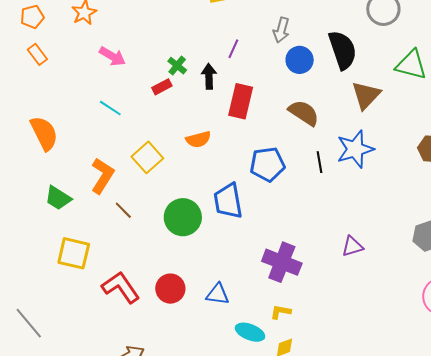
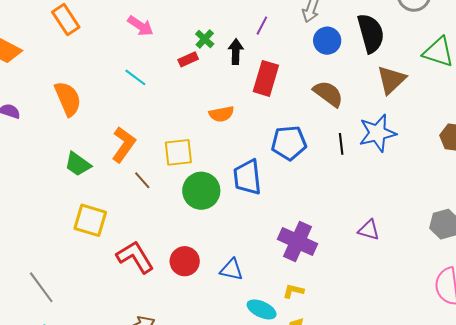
orange rectangle: (37, 54) -> (66, 20), size x1.4
yellow square: (147, 157) -> (178, 152), moved, turned 32
purple triangle: (352, 246) -> (369, 230), turned 30

